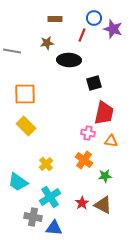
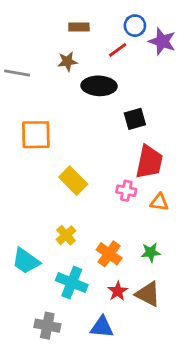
red line: (82, 35) -> (118, 50), turned 32
yellow rectangle: (26, 126) -> (73, 181), moved
orange cross: (84, 160) -> (109, 254), moved
cyan cross: (50, 197) -> (72, 283), turned -35
gray cross: (33, 217) -> (47, 326), moved
blue triangle: (54, 228) -> (102, 327), moved

